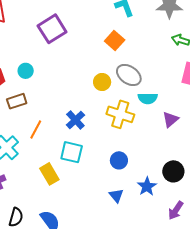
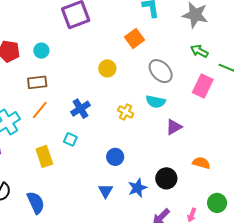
gray ellipse: (129, 75) -> (161, 71), moved
yellow circle: (102, 82) -> (107, 68), moved
brown rectangle: (17, 101) -> (37, 82), moved
yellow cross: (120, 114) -> (126, 112), size x0.6
cyan square: (72, 152) -> (70, 139), size x0.6

